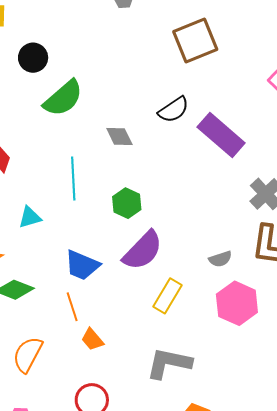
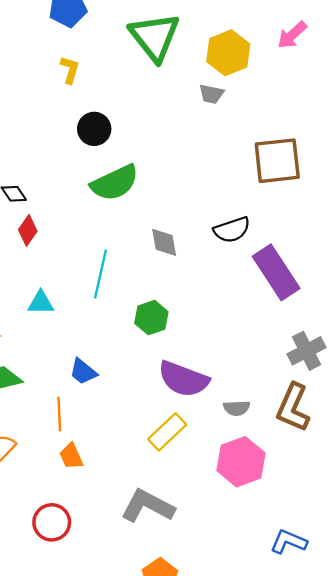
purple semicircle: (143, 251) -> (183, 379), moved, turned 51
blue trapezoid: (82, 265) -> (83, 372), size x0.7

